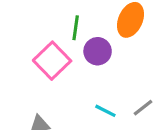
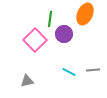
gray line: (143, 108) -> (93, 70), turned 32

